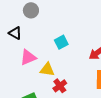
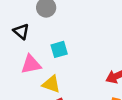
cyan square: (61, 42) -> (59, 49), moved

